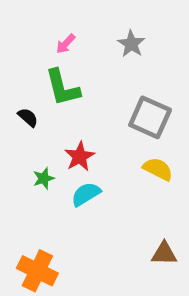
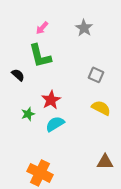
gray square: (150, 117) -> (96, 75), size x0.6
orange cross: (37, 271) -> (40, 173), moved

